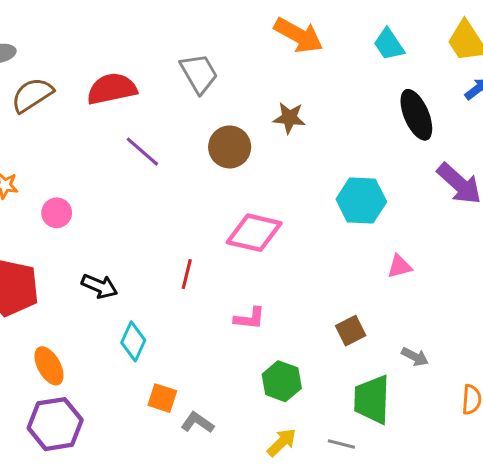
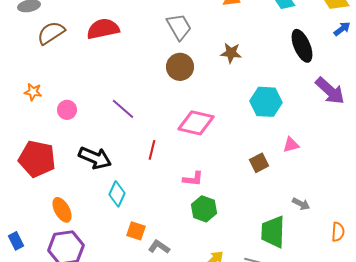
gray trapezoid: (199, 73) -> (179, 27), moved
brown star: (289, 118) -> (231, 53), moved
purple line: (142, 152) -> (123, 109), moved
black arrow: (100, 286) -> (95, 158), size x1.4
brown square: (351, 331) -> (259, 163), moved
green hexagon: (282, 381) -> (204, 209), moved

